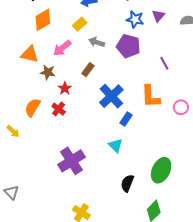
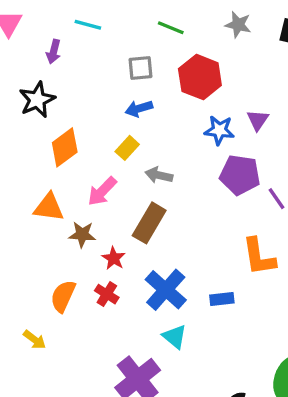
purple pentagon: (128, 46) -> (240, 175), moved
brown rectangle: (88, 70) -> (149, 223), size x1.6
blue cross: (111, 96) -> (166, 290), moved
blue rectangle: (126, 119) -> (222, 299), turned 56
cyan triangle: (115, 145) -> (175, 337), moved

